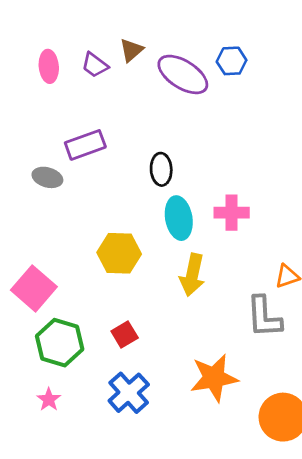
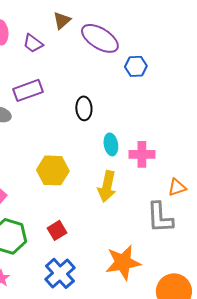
blue hexagon: (232, 61) -> (136, 66), moved
purple trapezoid: (95, 65) -> (33, 43), moved
pink cross: (232, 213) -> (142, 154), moved
cyan ellipse: (179, 218) -> (111, 144), moved, size x0.7

